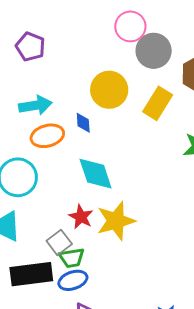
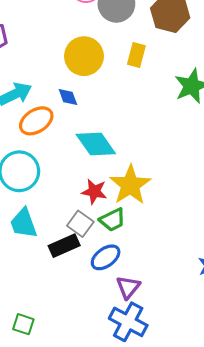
yellow rectangle: (158, 103) -> (136, 55), size x0.7
green trapezoid: (72, 258) -> (112, 220), moved
black rectangle: (31, 274) -> (64, 246), moved, size x0.7

